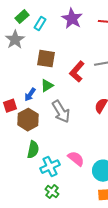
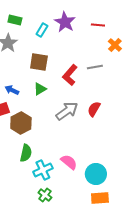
green rectangle: (22, 17) -> (15, 20), turned 56
cyan rectangle: (40, 24) -> (42, 30), moved
blue arrow: (30, 95) -> (12, 90), moved, turned 80
gray arrow: (61, 112) -> (67, 111), moved, turned -95

